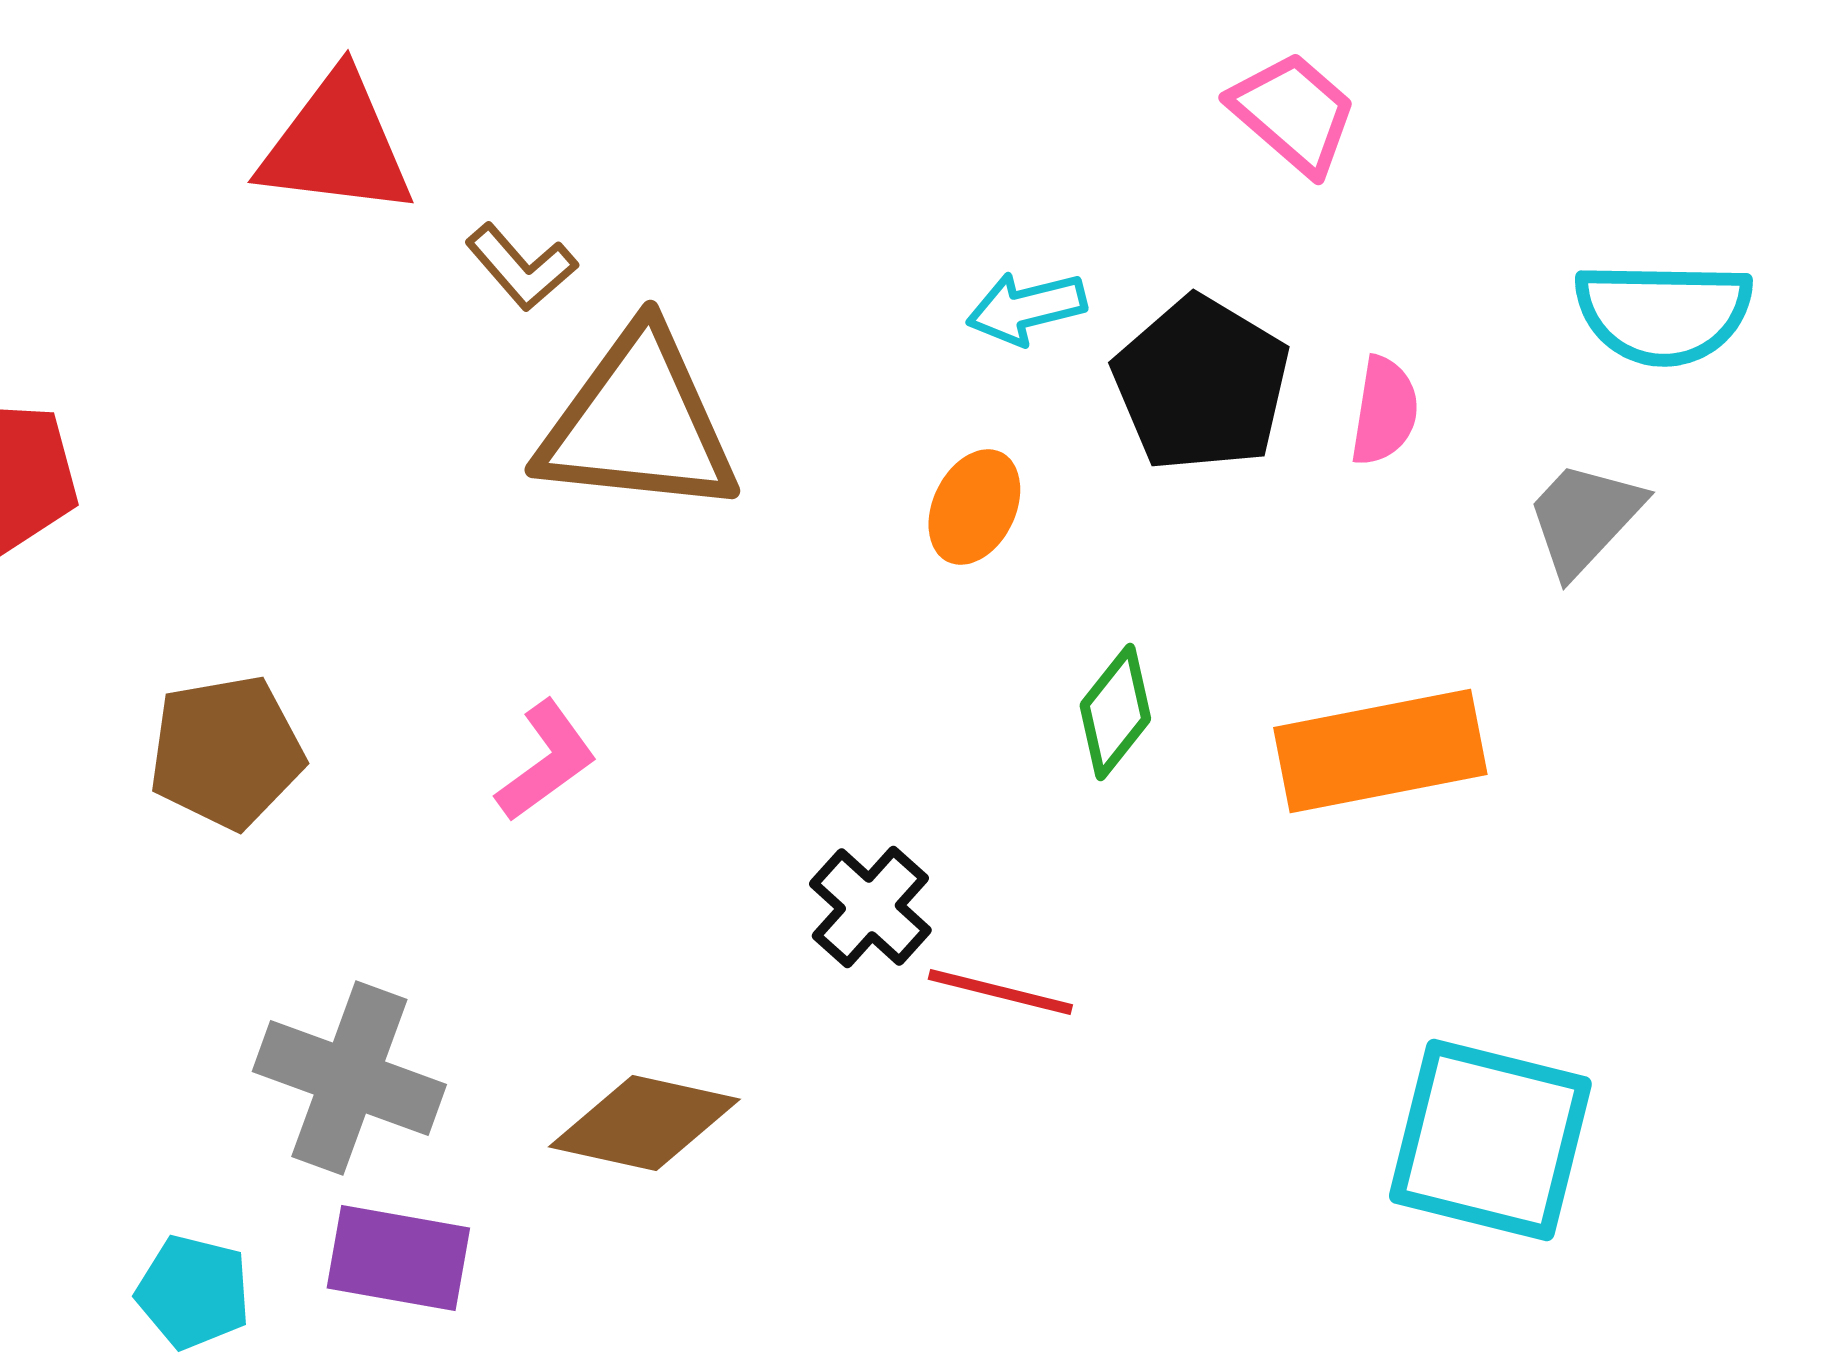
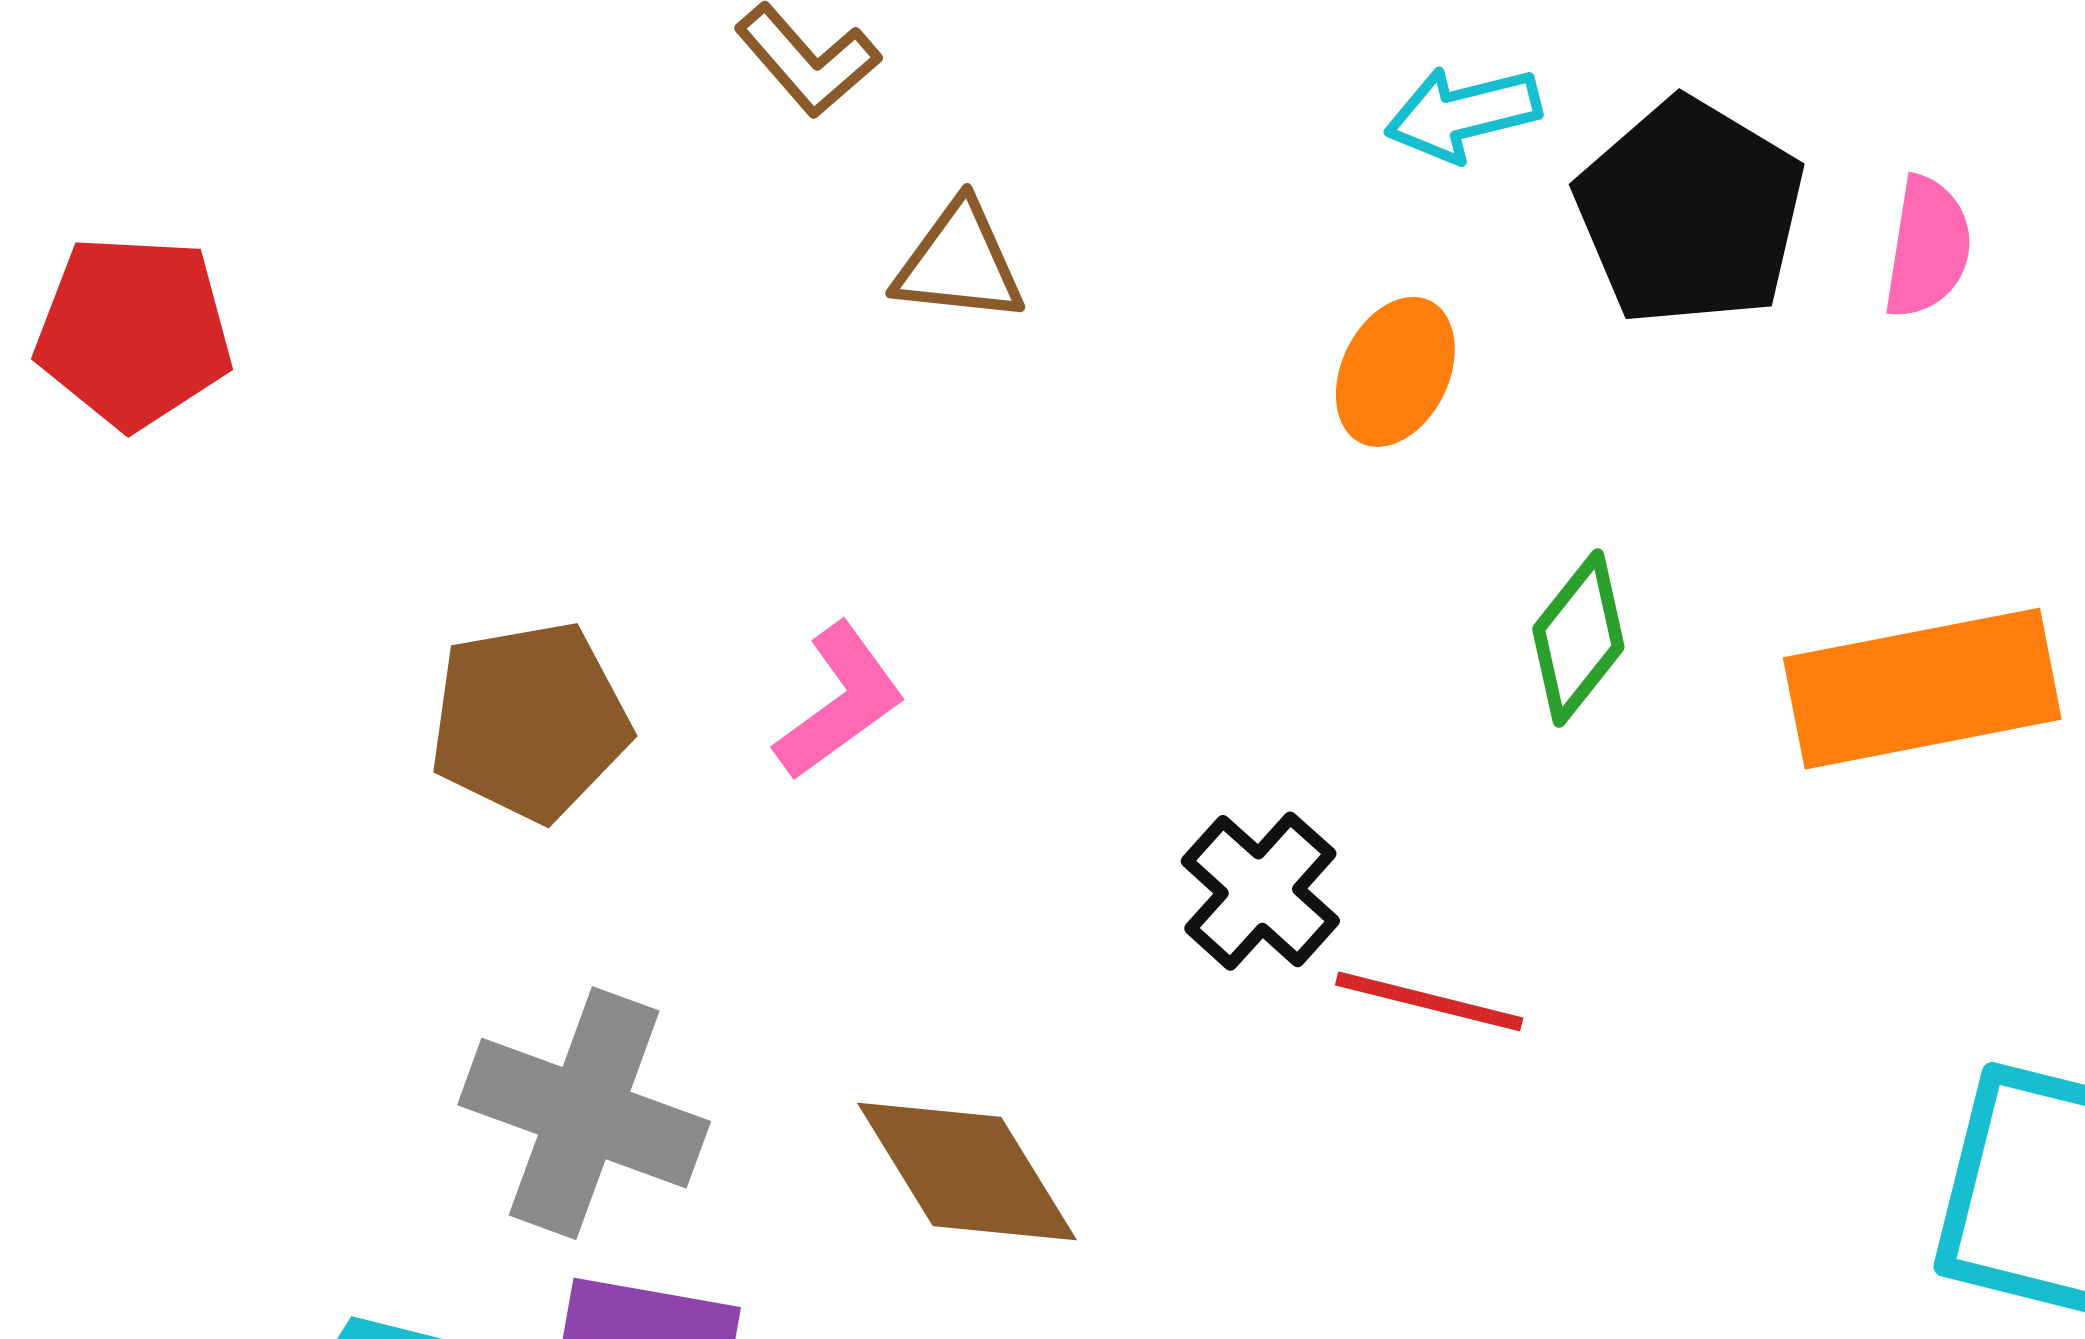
brown triangle: (638, 423) -> (959, 263), size x0.5
brown pentagon: (226, 752) -> (530, 721), moved
brown diamond: (644, 1123) -> (967, 1171), turned 46

